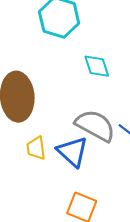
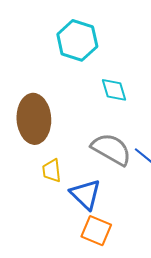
blue triangle: (73, 152) -> (86, 194), moved

